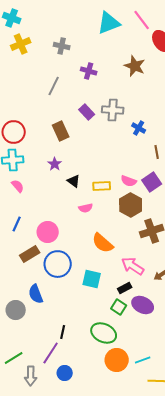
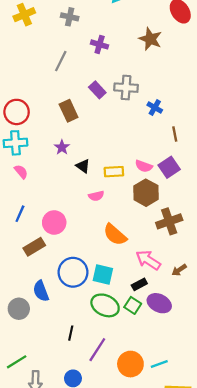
blue circle: (58, 264) -> (73, 272), moved
green ellipse: (104, 333) -> (105, 305), moved
purple line: (51, 353) -> (97, 350), moved

